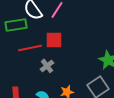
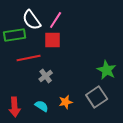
red square: (54, 40) -> (53, 40), moved

